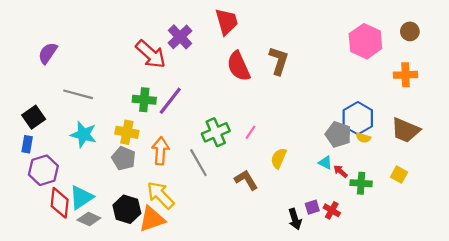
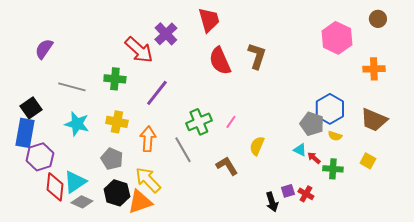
brown circle: (410, 31) -> (378, 19), moved
green cross: (144, 100) -> (115, 79), moved
yellow semicircle: (363, 138) -> (335, 136), moved
blue rectangle: (27, 144) -> (25, 133), size x1.8
gray pentagon: (124, 158) -> (112, 159), moved

